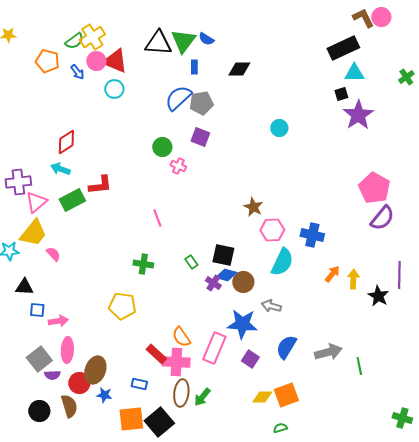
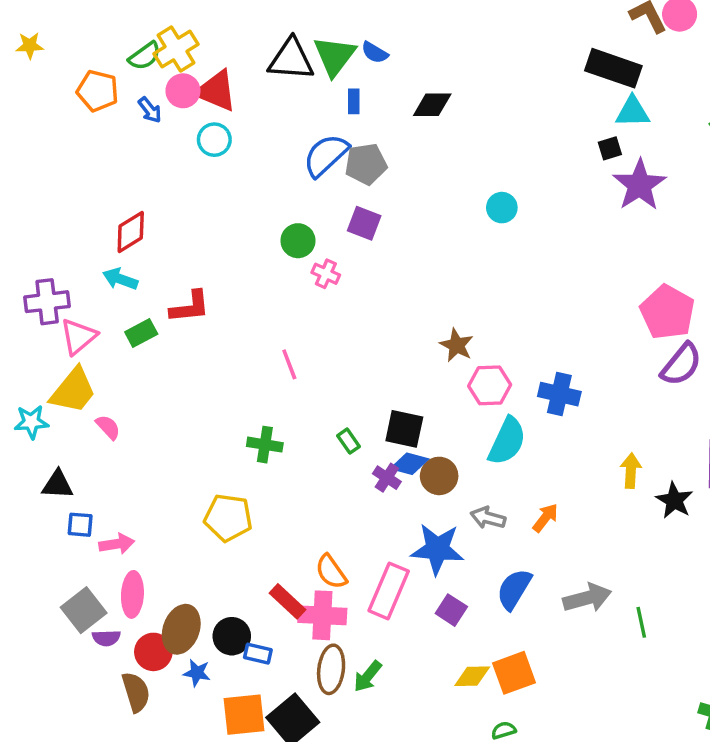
black rectangle: (343, 48) -> (613, 68), turned 44
green rectangle: (72, 200) -> (141, 333), size x0.7
orange arrow: (332, 274) -> (545, 518), moved
black circle: (39, 411) -> (232, 636), moved

